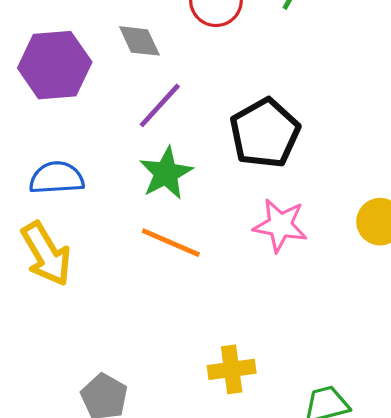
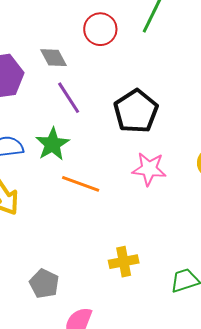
purple line: (160, 105) -> (69, 98), turned -72
green star: (166, 173) -> (52, 144), moved

